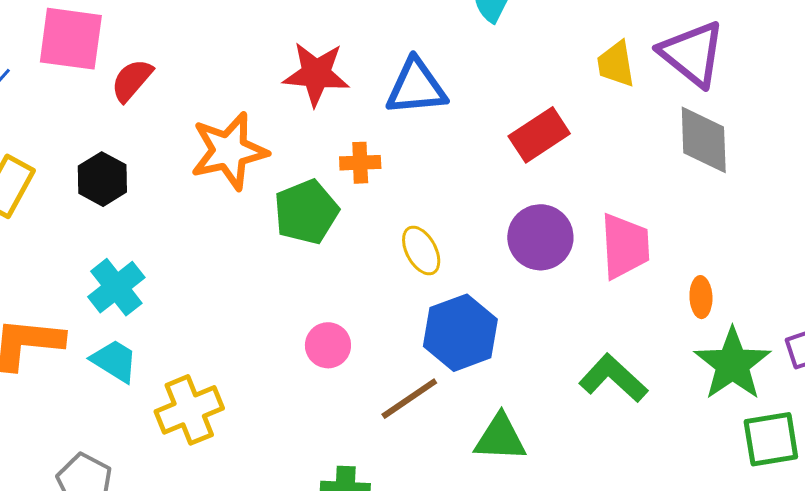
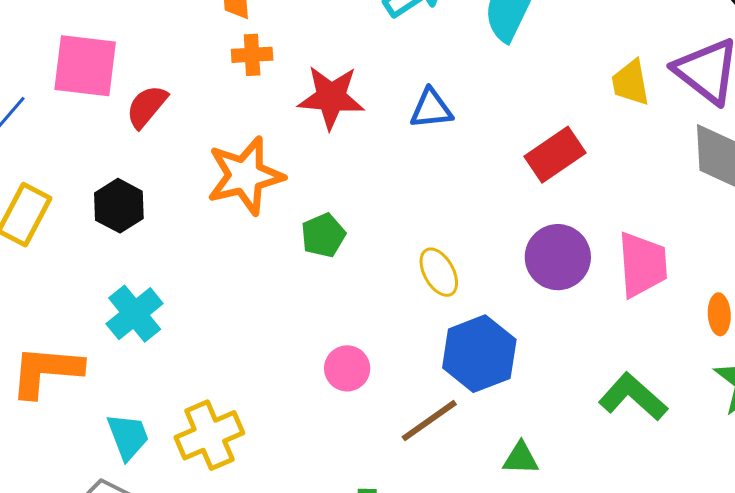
blue triangle: (416, 87) -> (431, 109), size x0.7
orange cross: (360, 163) -> (252, 55), moved
green pentagon: (306, 212) -> (323, 235), size x0.7
cyan trapezoid: (114, 361) -> (128, 436), moved, turned 38
green triangle: (500, 438) -> (521, 458), size x0.7

